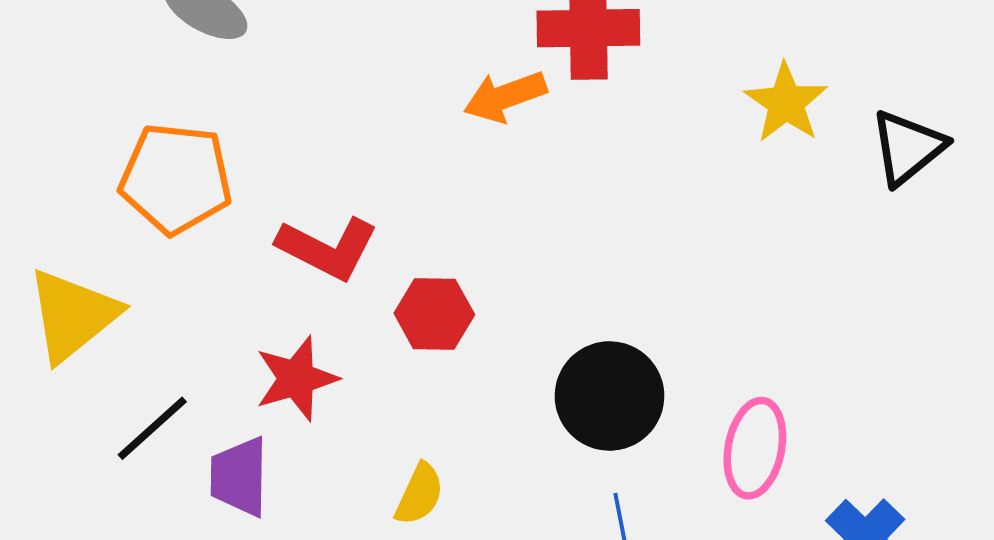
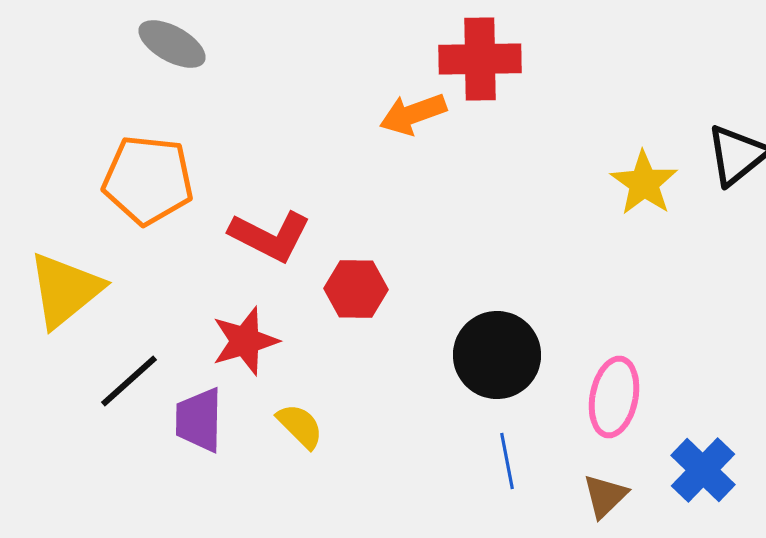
yellow star: (786, 103) -> (644, 183), moved
yellow semicircle: (419, 494) -> (300, 426), moved, turned -70

